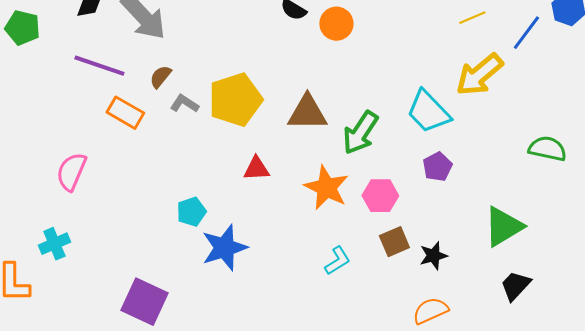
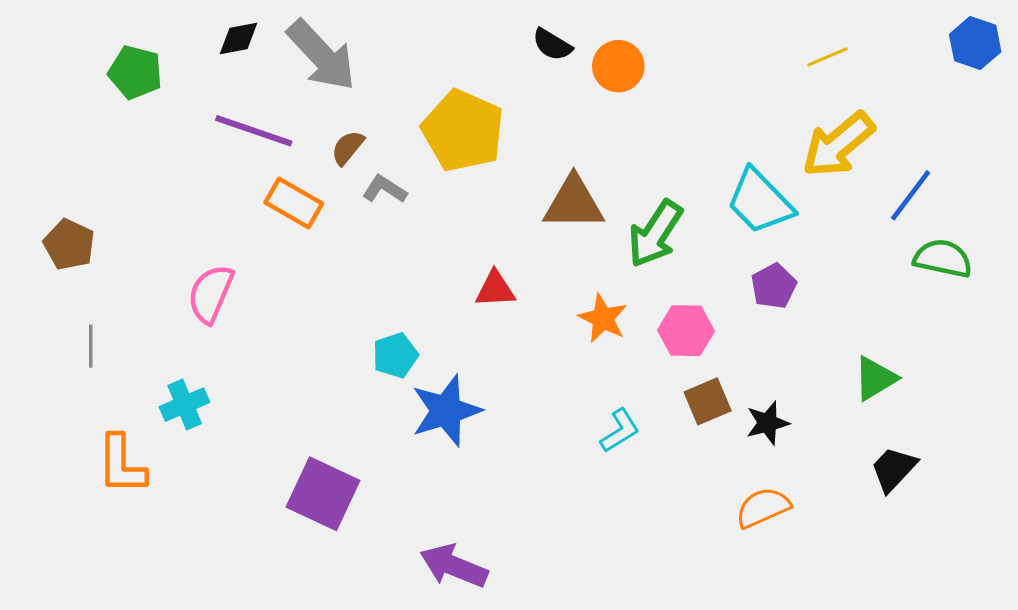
blue line: (526, 33) -> (911, 195), moved
yellow pentagon: (235, 100) -> (463, 131), moved, turned -30
orange star: (326, 188) -> (603, 318), size x0.7
green triangle: (503, 227) -> (875, 378), size x0.7

